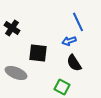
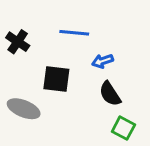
blue line: (78, 22) -> (74, 33), moved, turned -60
green square: (62, 87) -> (123, 128), moved

